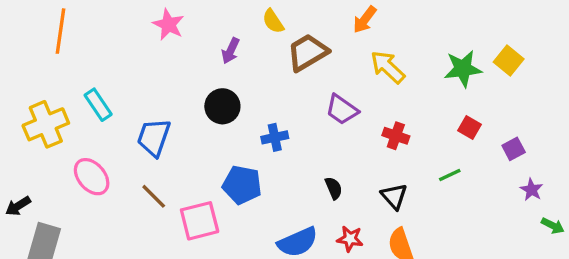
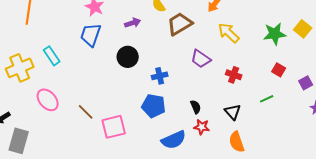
purple arrow: (231, 51) -> (133, 23), turned -133
blue trapezoid: (154, 137) -> (91, 35), moved
blue pentagon: (242, 185) -> (154, 106), moved
red star: (350, 239) -> (202, 127), moved

